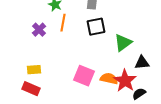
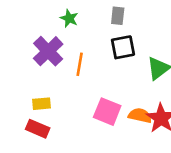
orange line: (63, 23) -> (80, 64), moved
purple cross: (39, 30) -> (48, 51), size x1.6

